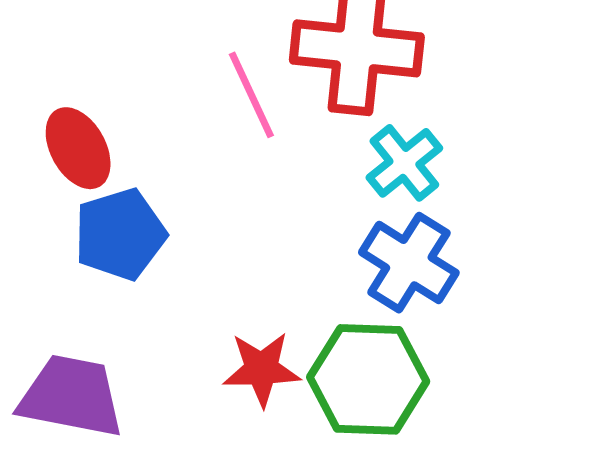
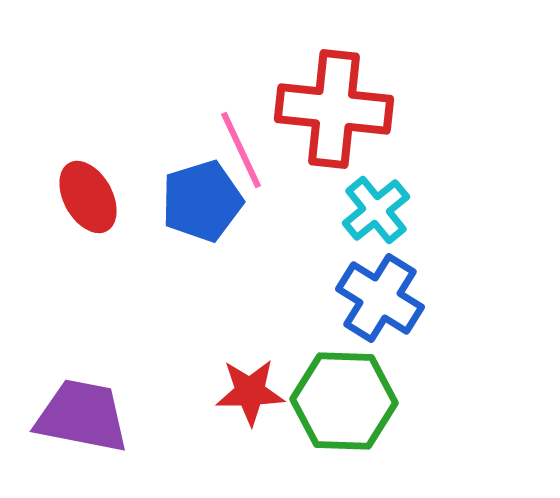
blue pentagon: (120, 234) -> (202, 201), moved

